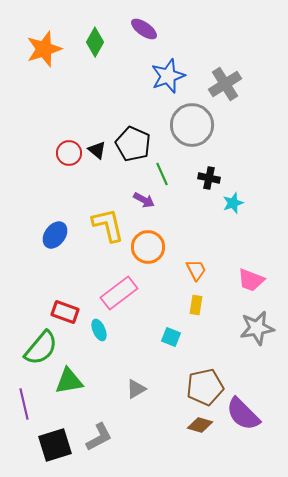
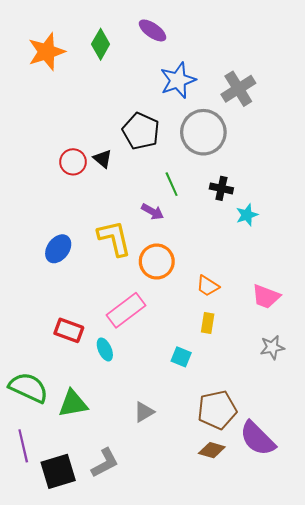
black pentagon: (133, 144) -> (141, 131), moved
orange trapezoid: (196, 270) -> (208, 286), turned 150
gray star: (257, 328) -> (272, 347), size x0.7
green semicircle: (41, 348) -> (29, 388), moved, turned -105
purple line: (24, 404) -> (23, 446), moved

